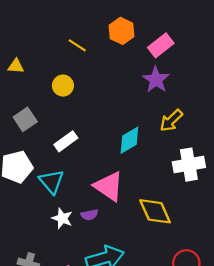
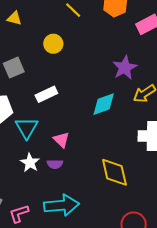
purple star: (156, 80) -> (125, 68), moved
pink triangle: (109, 186) -> (61, 140), moved, size x0.6

